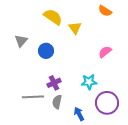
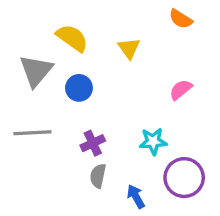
yellow semicircle: (53, 17) -> (72, 38), moved
gray triangle: (21, 41) -> (36, 71), size x1.5
gray line: (33, 97) -> (32, 133), moved

